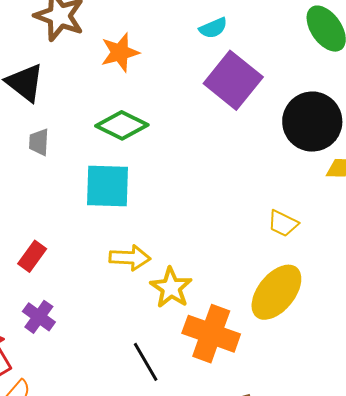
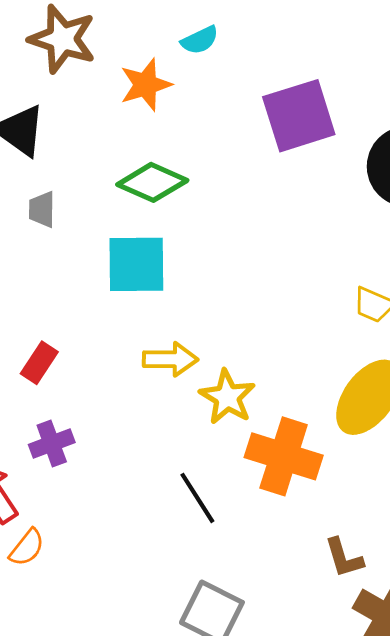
cyan semicircle: (213, 28) -> (200, 40), moved
purple square: (233, 80) -> (299, 116), turned 36
purple cross: (39, 317) -> (52, 444), turned 36

